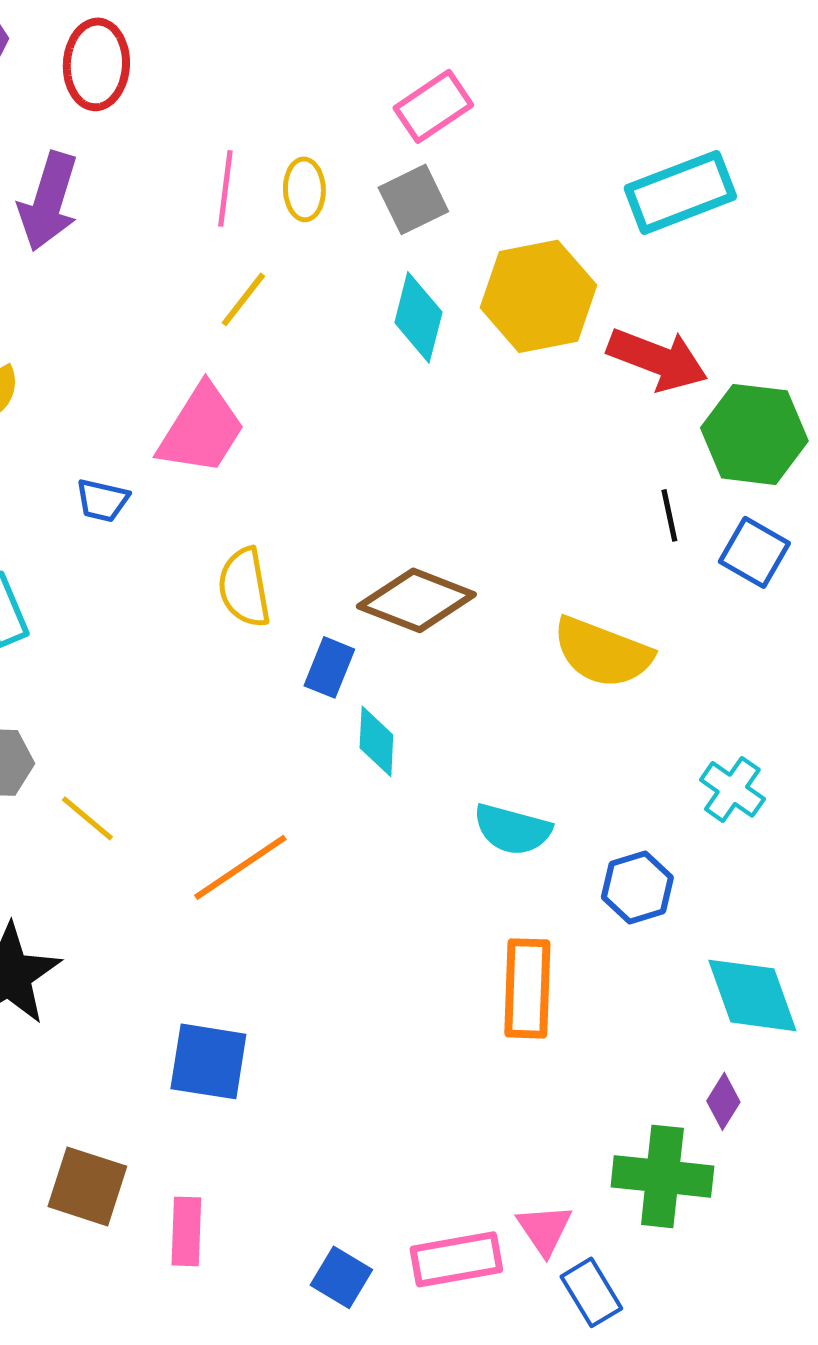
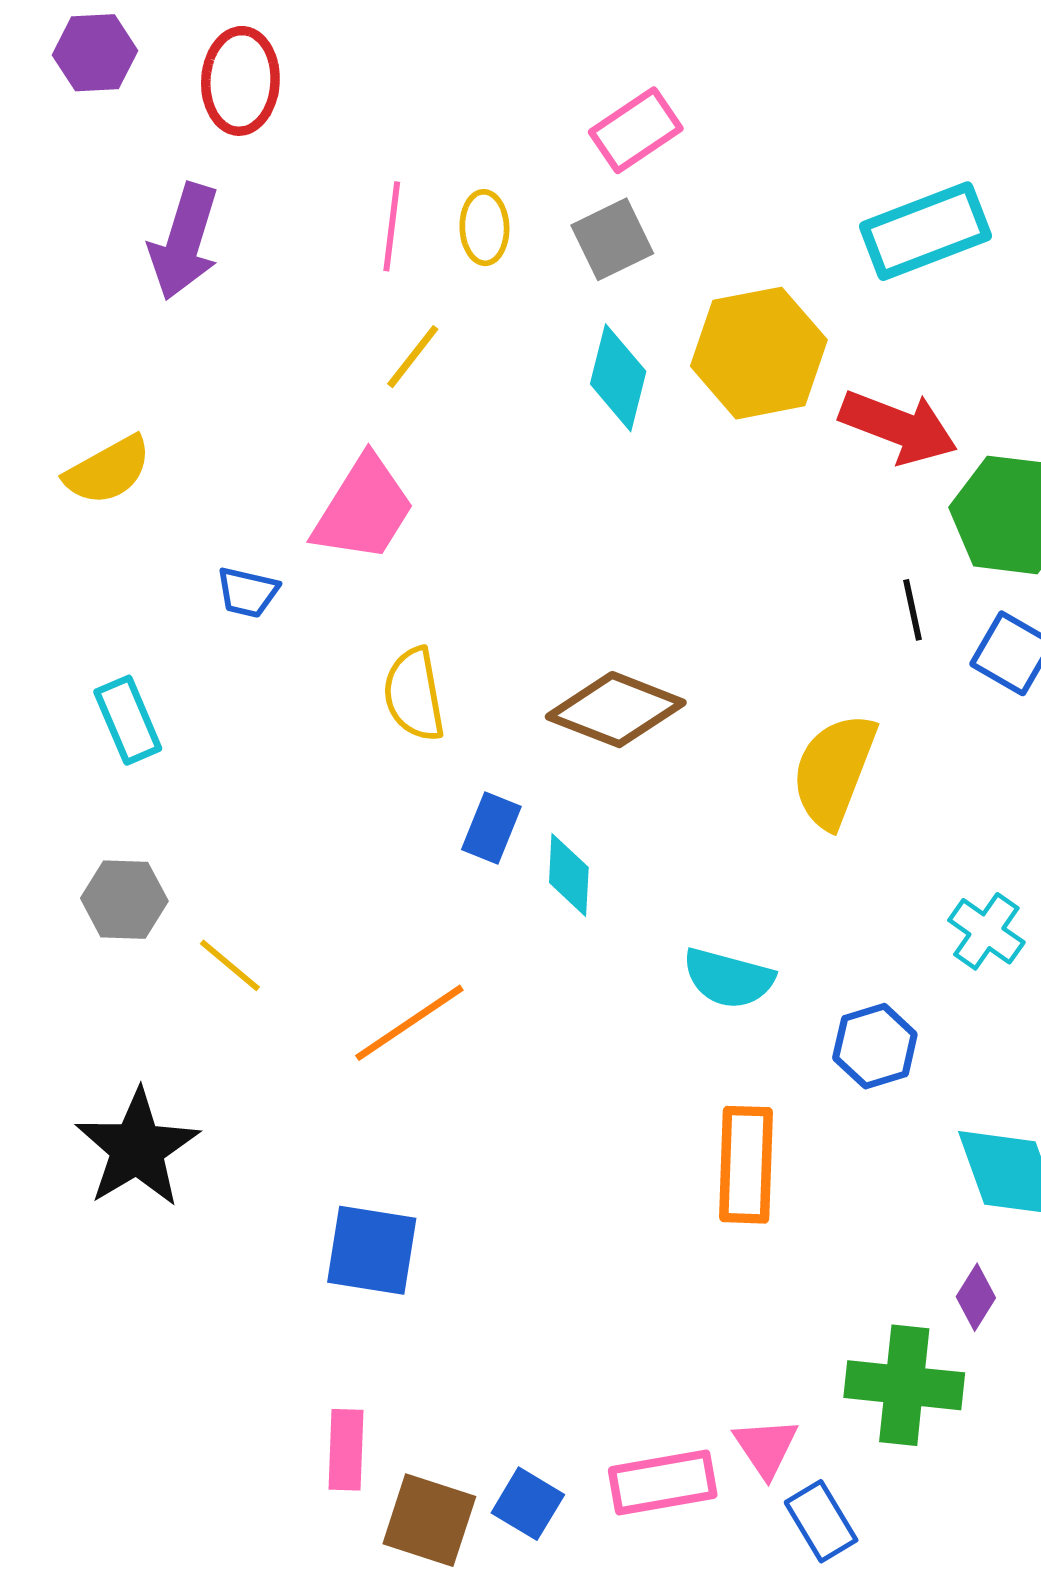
yellow semicircle: (602, 652) -> (834, 771), turned 90
blue rectangle: (329, 667) -> (491, 828), moved
brown square: (87, 1186) -> (429, 1520), moved

